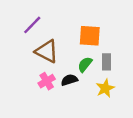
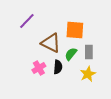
brown triangle: (47, 51) -> (51, 43), moved
black semicircle: (69, 80) -> (58, 67), turned 112

